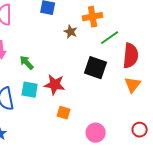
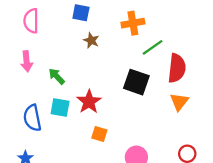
brown star: (71, 32) -> (91, 40), moved
red star: (55, 85) -> (89, 102), turned 30

